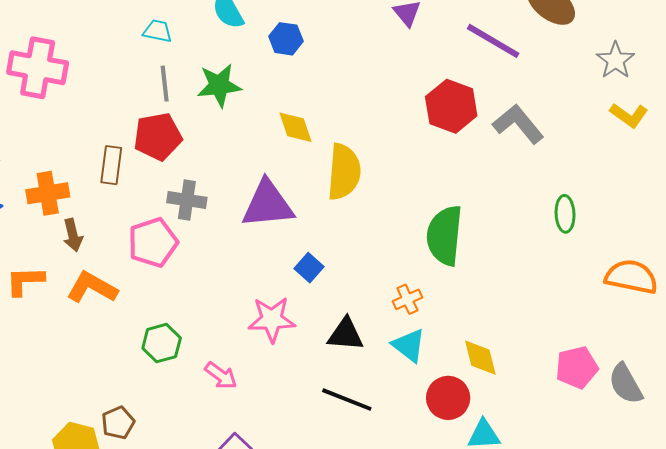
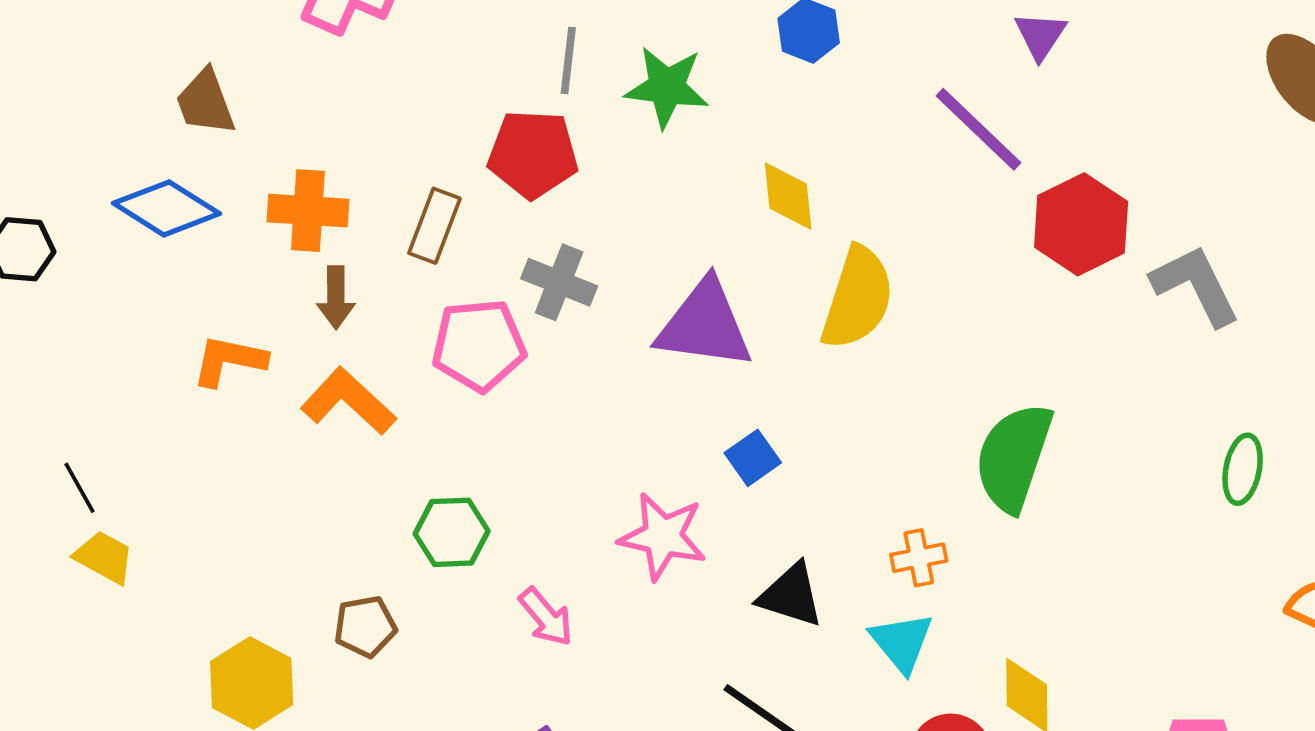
purple line: (493, 41) -> (979, 129), moved
brown rectangle: (111, 165) -> (434, 226), moved
brown pentagon: (118, 423) -> (365, 627), moved

